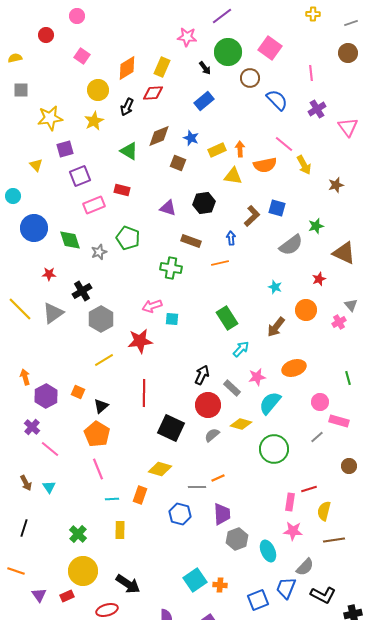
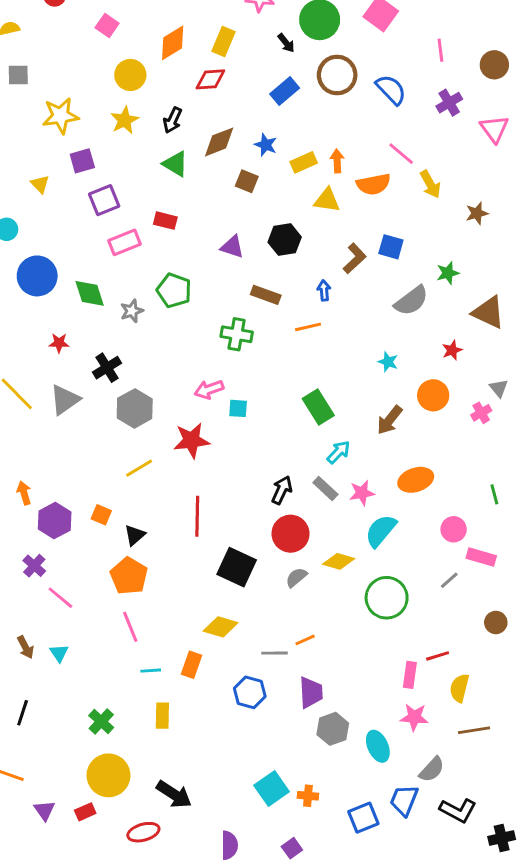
brown circle: (348, 53) -> (494, 65), moved
brown circle: (250, 78) -> (337, 75), moved, size x1.4
black arrow: (127, 107) -> (173, 120), moved
gray rectangle: (232, 388) -> (325, 489), moved

